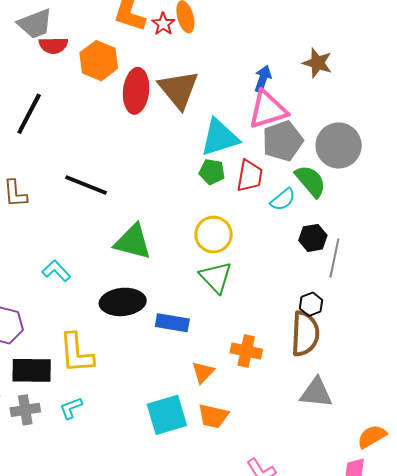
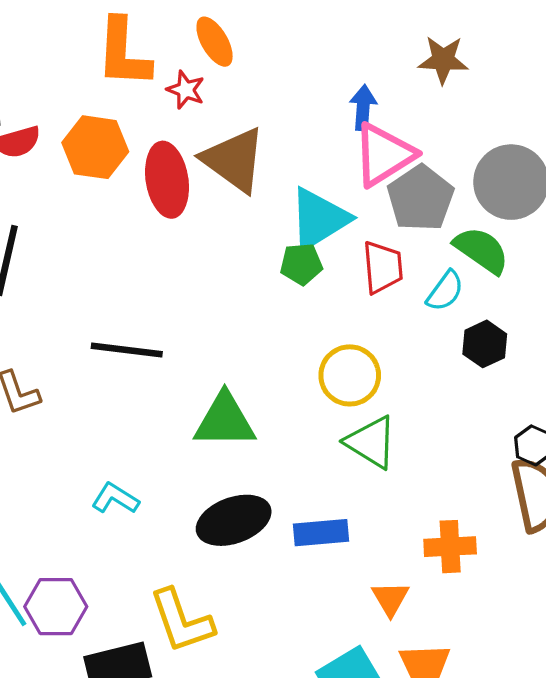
red star: (163, 24) -> (186, 90), moved
green pentagon: (212, 172) -> (301, 264), moved
black hexagon: (313, 238) -> (485, 344), moved

